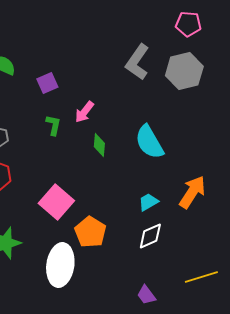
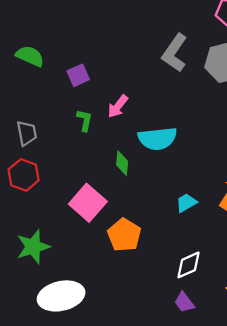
cyan semicircle: (149, 142) -> (157, 139), moved, turned -66
green diamond: (99, 145) -> (122, 163), moved
white diamond: (150, 236) -> (188, 265), moved
white ellipse: (60, 265) -> (61, 296), moved, turned 69

